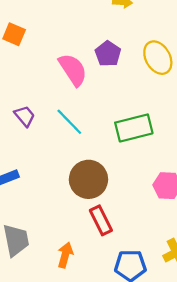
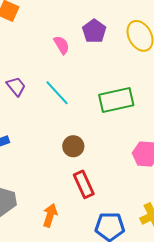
pink semicircle: (73, 70) -> (62, 45), size x0.6
brown circle: (88, 179) -> (73, 146), size x0.6

